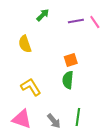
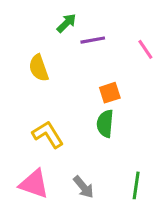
purple line: (76, 21) -> (93, 40), moved
pink line: (95, 22) -> (145, 49), moved
green line: (78, 117) -> (136, 185), moved

